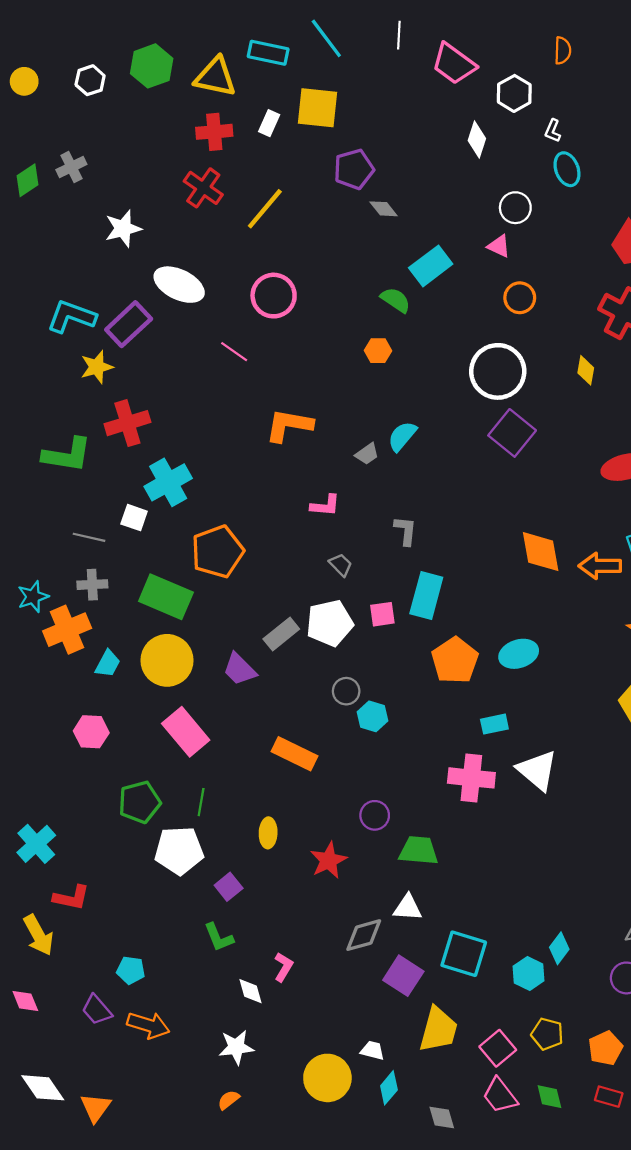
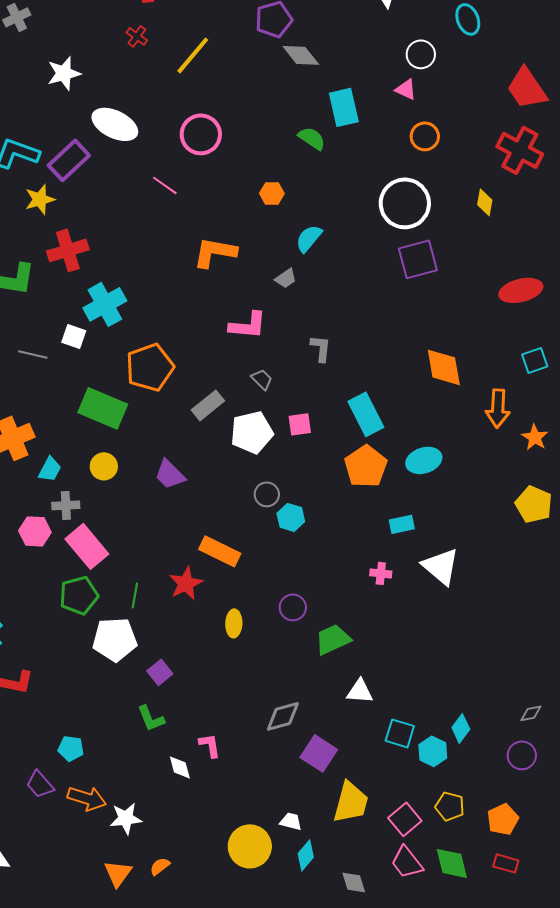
red cross: (203, 188) -> (137, 36), size x0.6
gray diamond: (383, 209) -> (301, 55), size x1.4
cyan rectangle: (431, 266) -> (344, 107), turned -66
orange hexagon: (378, 351) -> (272, 193), moved
purple square: (512, 433) -> (418, 259), turned 36
cyan semicircle: (402, 436) -> (309, 238), moved
pink L-shape: (325, 505) -> (248, 325), size x1.4
orange arrow: (600, 566) -> (498, 408), moved, turned -87
gray cross: (92, 585) -> (66, 505), moved
cyan rectangle: (426, 596) -> (366, 414), moved, turned -42
gray rectangle: (281, 634) -> (208, 405), moved
yellow circle: (167, 660) -> (104, 466), size x0.6
pink rectangle: (186, 732) -> (87, 546), moved
pink cross: (471, 778) -> (381, 573), size x0.5
yellow ellipse: (268, 833) -> (234, 623), moved
green trapezoid: (419, 850) -> (333, 639), turned -30
red star: (329, 860) -> (186, 583), moved
white triangle: (408, 908) -> (360, 691), moved
cyan square: (464, 954) -> (400, 733), moved, size x0.7
pink L-shape: (283, 967) -> (210, 745), turned -40
white star: (236, 1047) -> (126, 818), moved
green diamond: (549, 1097) -> (452, 863), size x1.4
orange triangle: (96, 1108) -> (118, 873), moved

